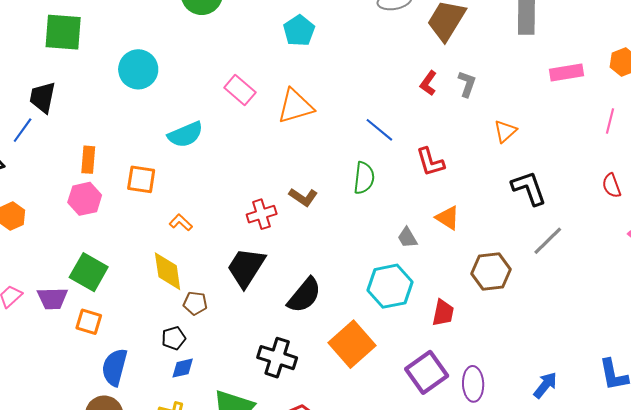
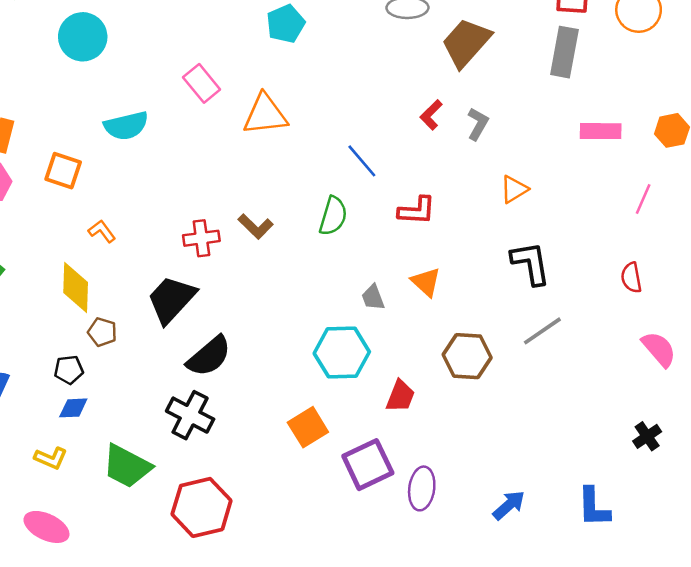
red L-shape: (430, 162) -> (417, 211), turned -80
black semicircle: (304, 295) -> (209, 356), moved
orange square: (352, 344) -> (308, 427), moved, size x0.7

